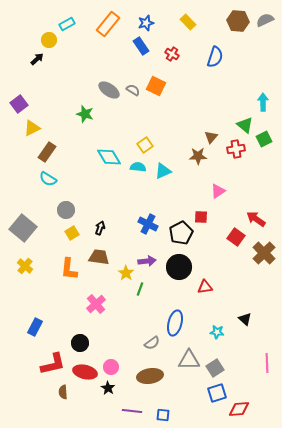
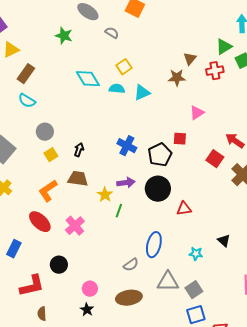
gray semicircle: (133, 90) -> (112, 33), moved
green triangle: (245, 125) -> (224, 47), turned 48
orange L-shape: (69, 269) -> (48, 191), turned 50
red ellipse: (85, 372) -> (40, 222), moved, turned 30

